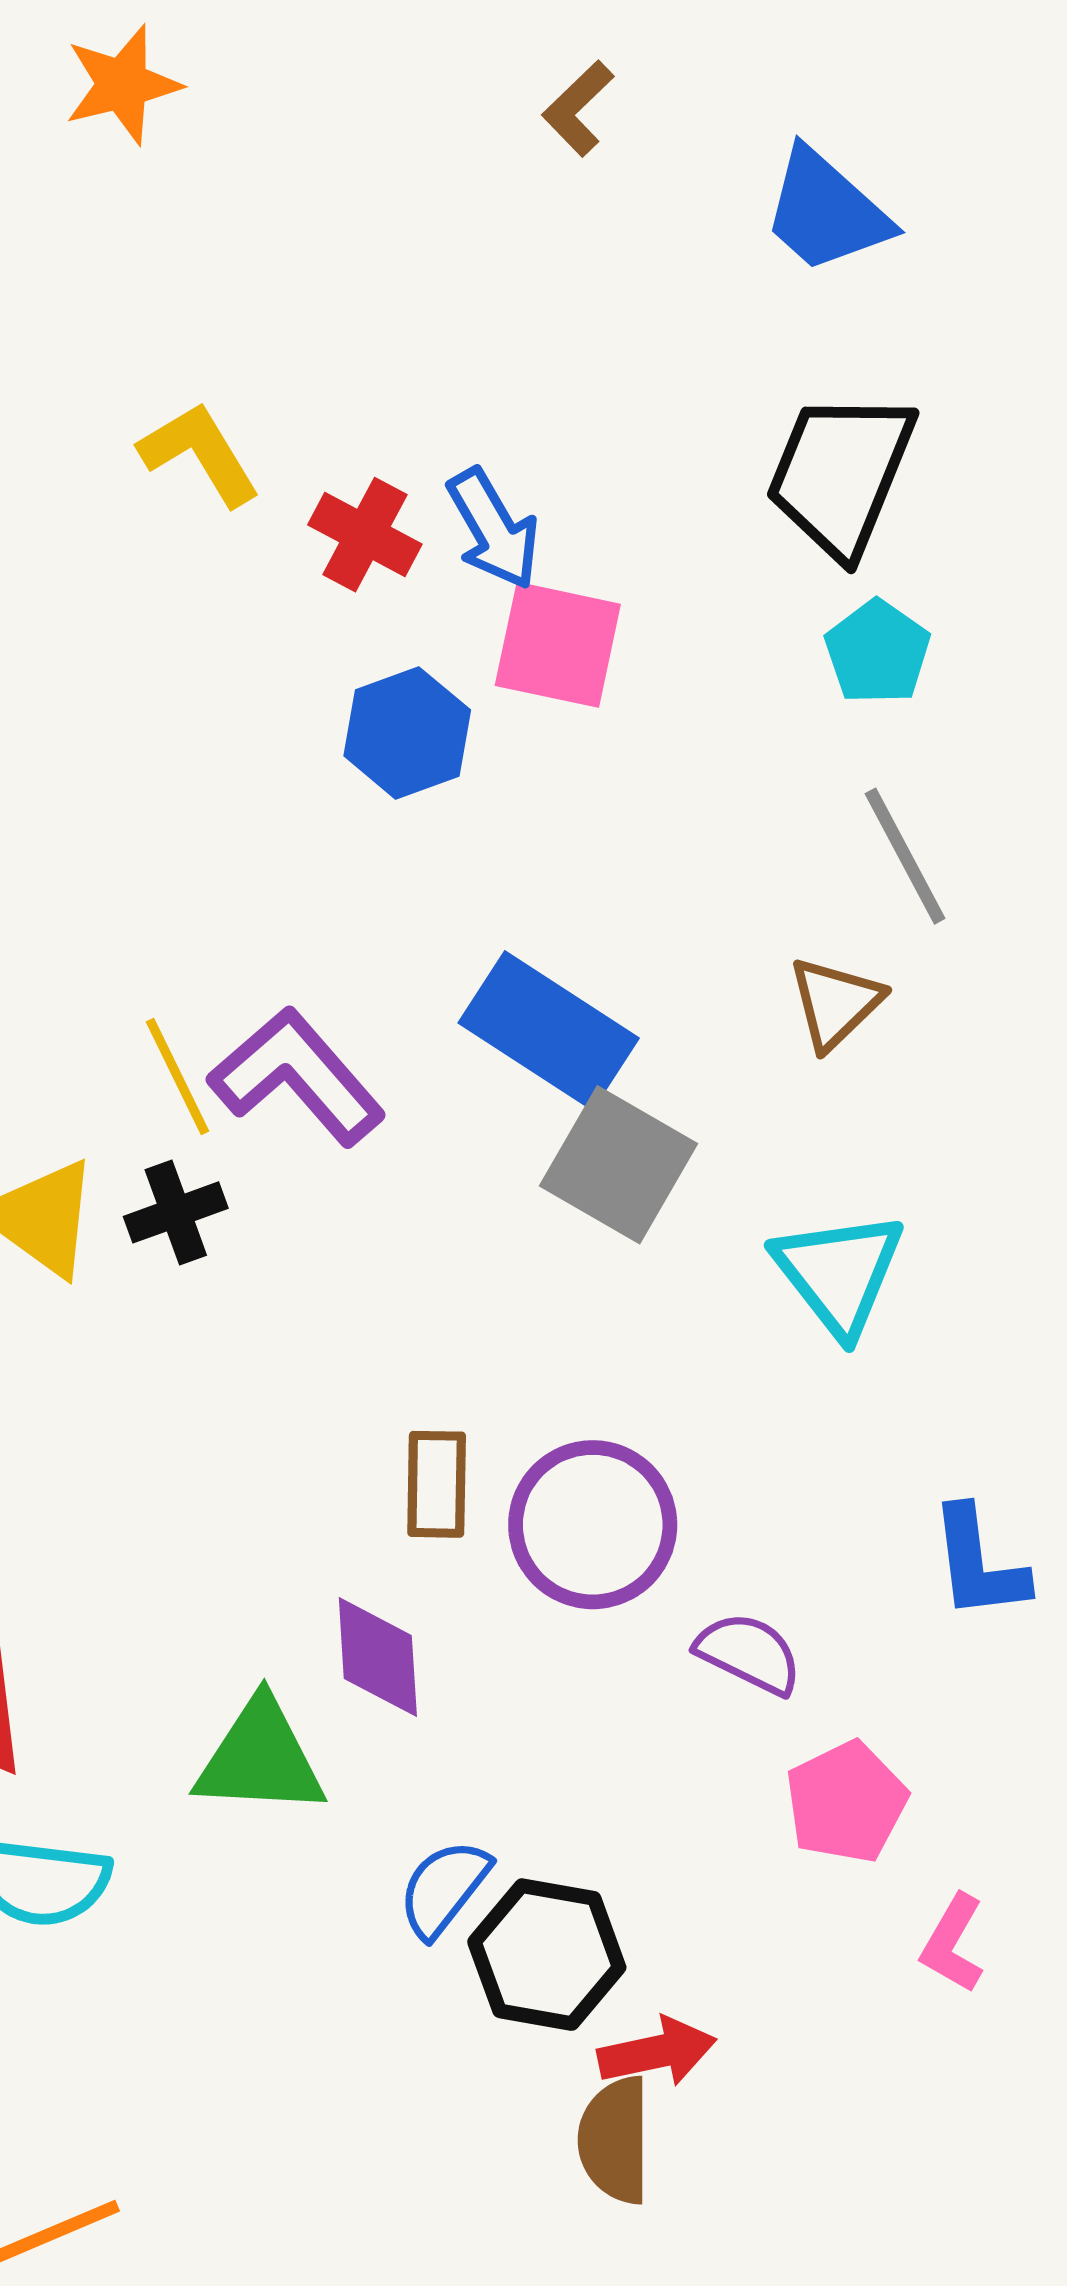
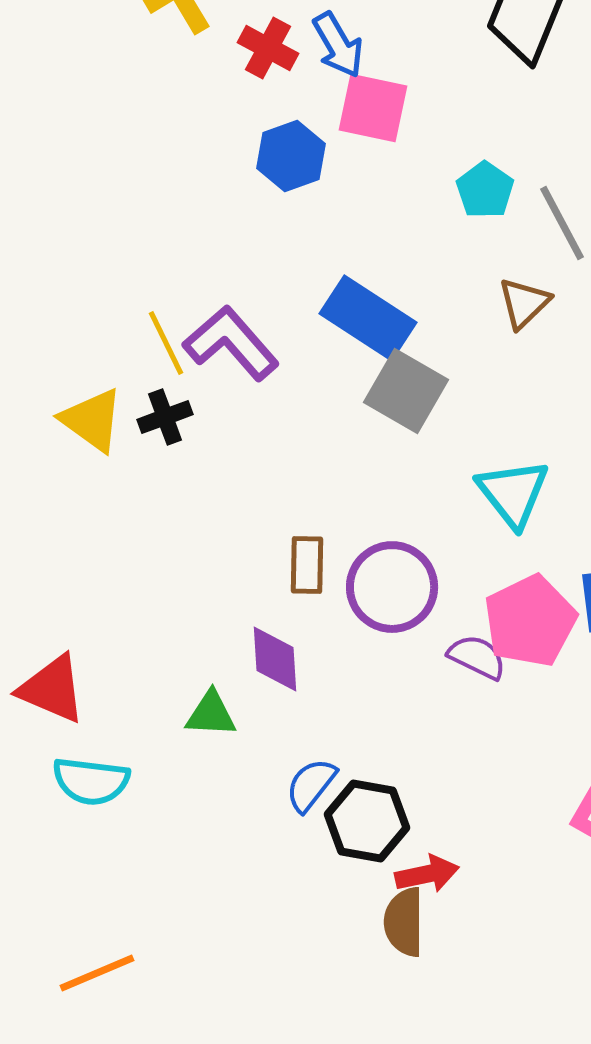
cyan pentagon: (877, 652) -> (485, 190), moved
cyan triangle: (839, 1273) -> (513, 493), moved
green triangle: (260, 1758) -> (211, 714), size x0.7
pink pentagon: (846, 1802) -> (530, 621), moved, size x1.4

